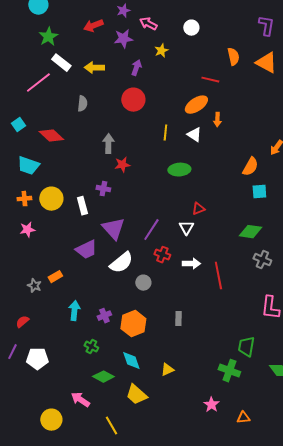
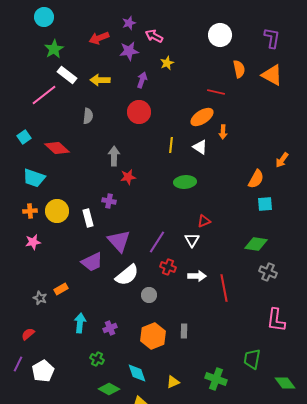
white circle: (191, 28) -> (220, 35), moved, size x1.5
orange hexagon: (133, 324) -> (153, 336), moved
white pentagon: (37, 359) -> (43, 371), turned -30
green cross: (229, 371) -> (216, 379), moved

